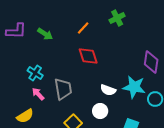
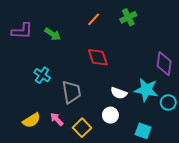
orange line: (83, 28) -> (94, 19), moved
pink arrow: (38, 94) -> (57, 119), moved

